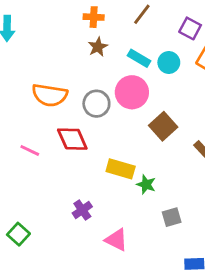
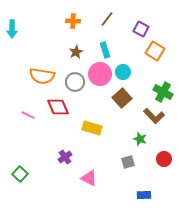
brown star: (98, 47) -> (76, 52), moved
cyan rectangle: (139, 58) -> (105, 50), turned 42
cyan circle: (169, 62) -> (123, 72), moved
green star: (146, 184) -> (140, 139), moved

